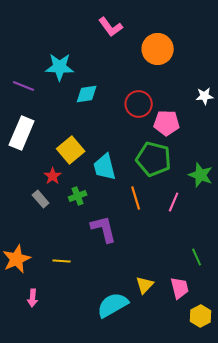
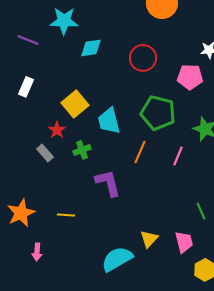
pink pentagon: (167, 123) -> (190, 77), moved
white rectangle: (22, 133) -> (26, 87), size x0.6
orange line: (136, 198) -> (140, 152), turned 40

